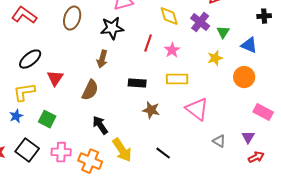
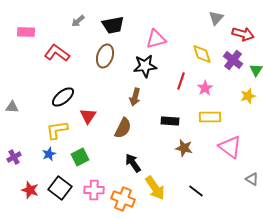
green square: (47, 119) -> (80, 157), turned 36

